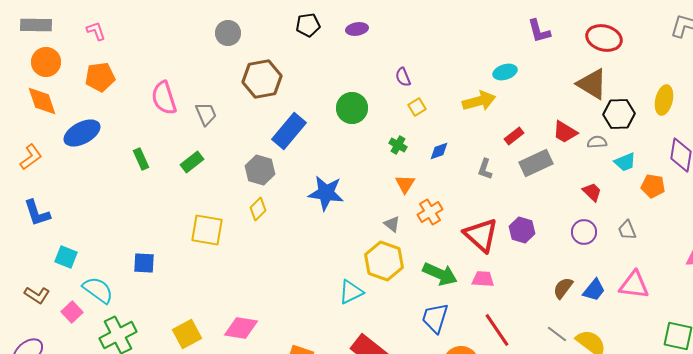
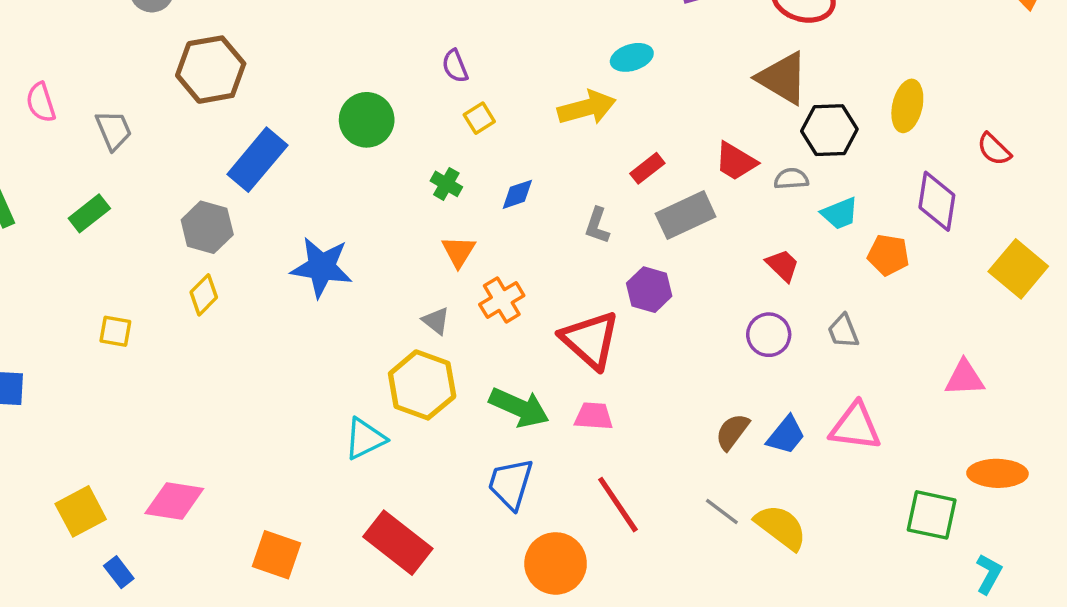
pink semicircle: (164, 98) -> (41, 102), size x0.7
yellow square: (207, 230) -> (115, 331), size x0.6
purple hexagon: (522, 230) -> (649, 290), moved

